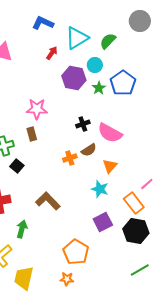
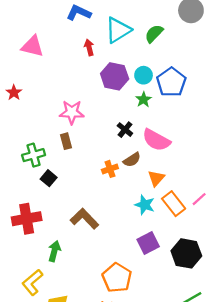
red arrow: (52, 53) -> (89, 47), turned -48
cyan circle: (95, 65) -> (144, 75), moved
green star: (99, 88) -> (144, 100), moved
black cross: (83, 124) -> (125, 130), turned -32
orange rectangle: (134, 203) -> (174, 204), moved

